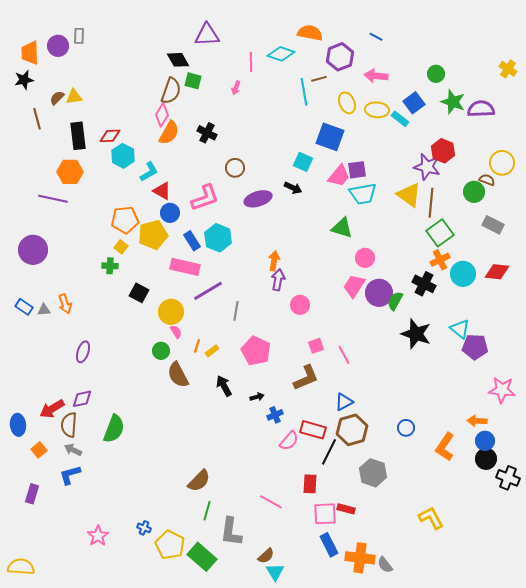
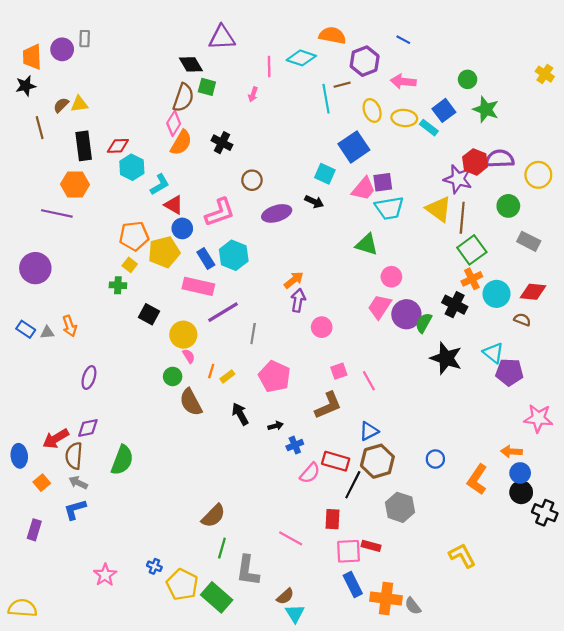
purple semicircle: (481, 109) -> (500, 159), moved
blue square: (330, 137) -> (354, 147), turned 36
brown semicircle: (487, 180) -> (522, 320), moved
orange arrow: (274, 261) -> (294, 280), turned 42

